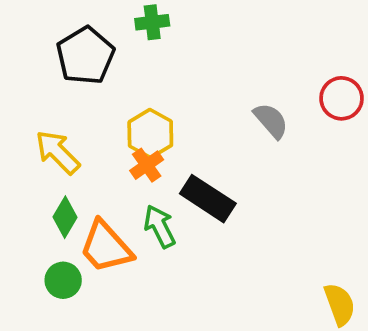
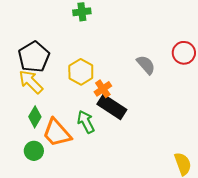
black pentagon: (85, 56) -> (34, 57), moved
orange cross: (147, 165) -> (103, 89), moved

